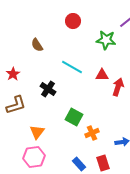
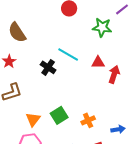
brown semicircle: (37, 45) -> (17, 32), moved, size x1.5
black cross: (48, 89) -> (48, 67), moved
green square: (74, 117) -> (59, 115), moved, turned 30

